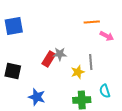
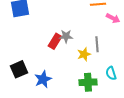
black square: (13, 71) -> (19, 69), moved, turned -36
blue star: (37, 97) -> (43, 79), turned 30

